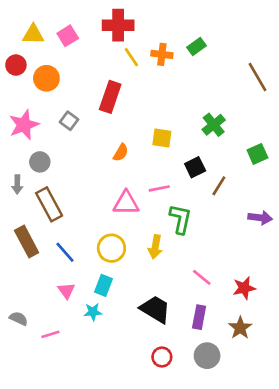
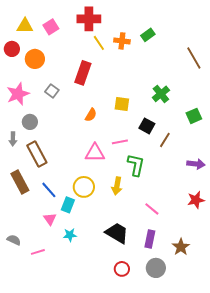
black square: (195, 167) -> (147, 126), turned -35
cyan rectangle: (104, 285) -> (68, 205), moved
red star: (244, 288) -> (196, 200), moved

